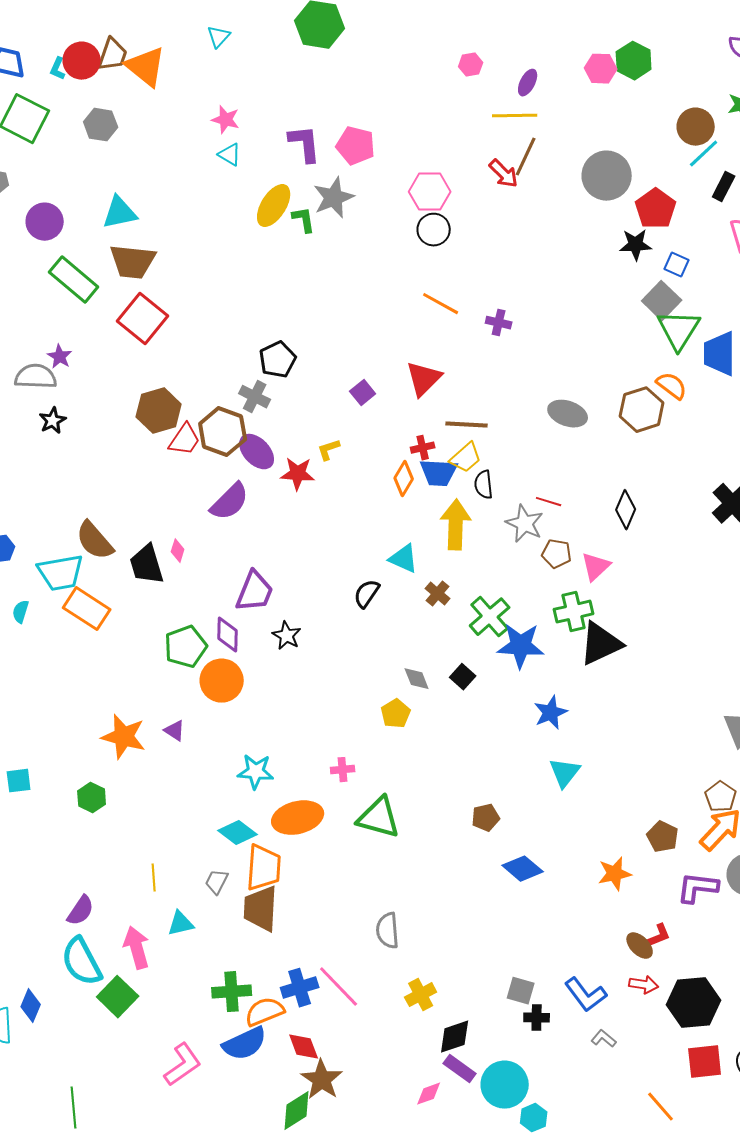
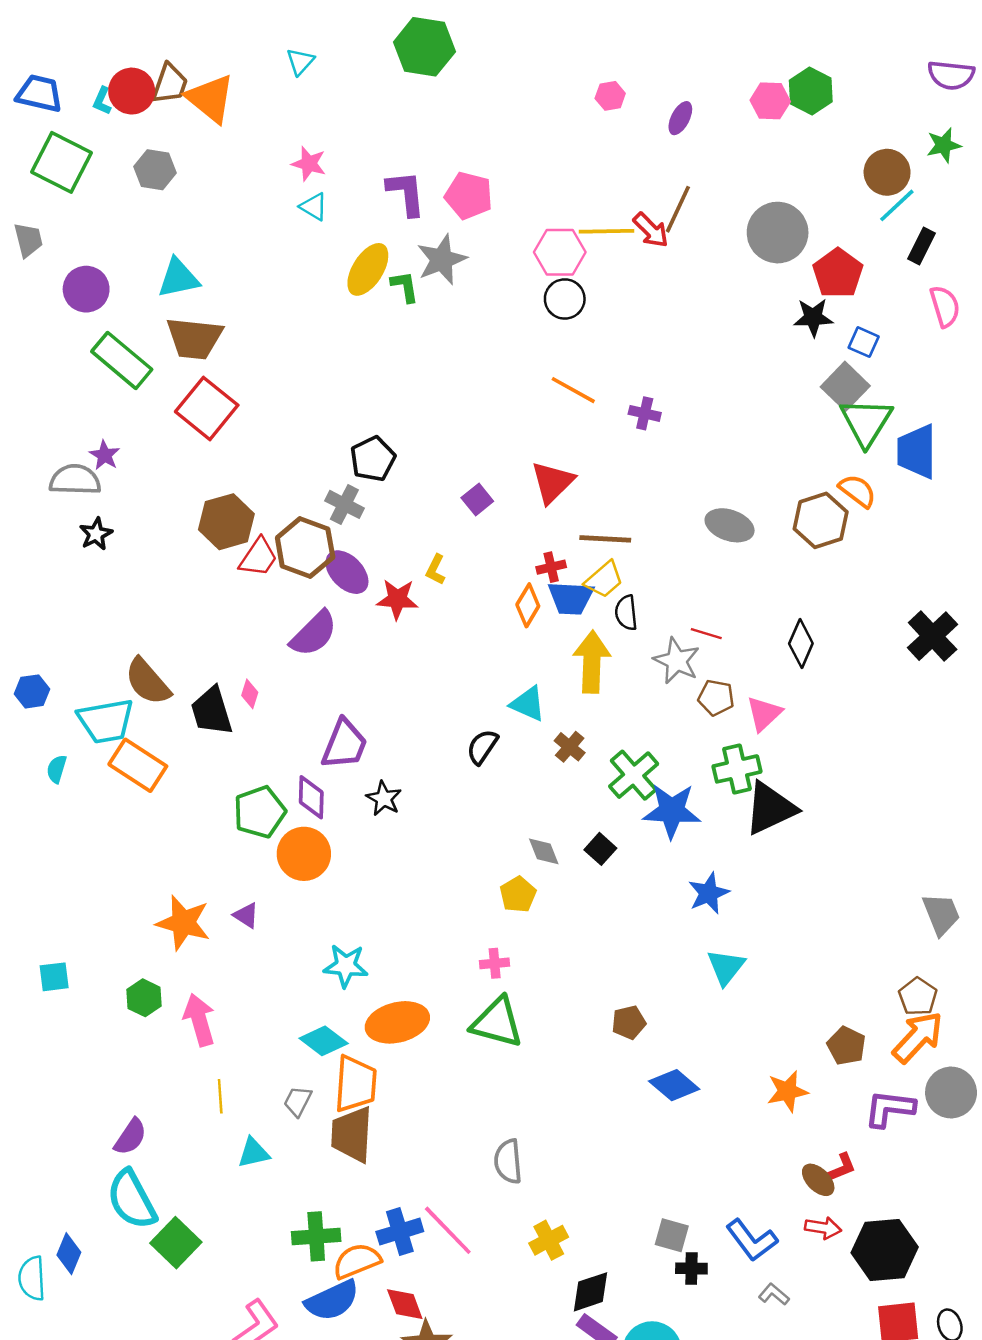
yellow line: (515, 116) -> (607, 231), moved
yellow L-shape: (329, 450) -> (436, 570), turned -45
pink cross: (343, 770) -> (495, 963), moved
pink arrow: (137, 948) -> (199, 1020), moved

